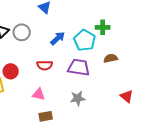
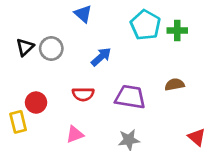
green cross: (103, 27) -> (177, 30), moved
cyan pentagon: (85, 40) -> (145, 25), moved
pink triangle: (39, 94) -> (75, 134), turned -32

